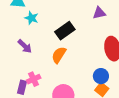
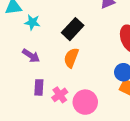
pink cross: (34, 79) -> (60, 95), moved
purple rectangle: (22, 87) -> (39, 87), moved

